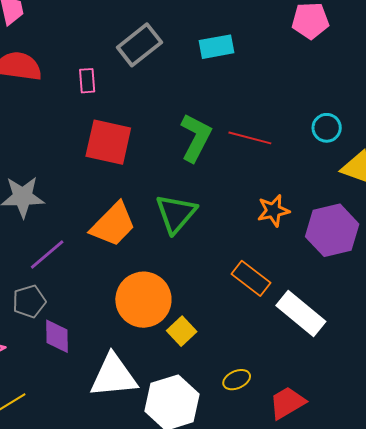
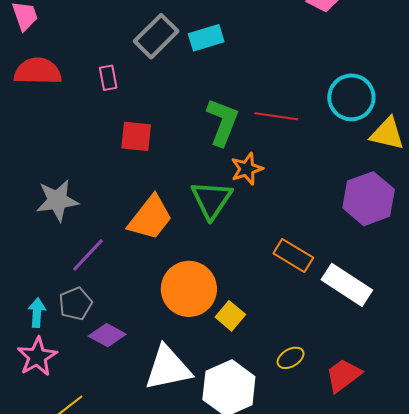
cyan rectangle: (216, 47) -> (206, 38), moved
cyan circle: (327, 128) -> (351, 97), size x1.6
red square: (108, 142) -> (136, 136), size x0.7
orange star: (273, 211) -> (247, 169), moved
purple diamond: (57, 336) -> (107, 335), turned -54

